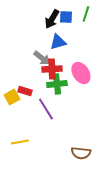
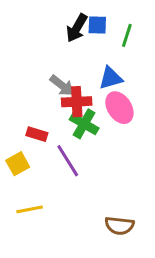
green line: (86, 14) -> (127, 35), moved
blue triangle: (58, 42) -> (111, 78), moved
green cross: (57, 84) -> (84, 124), turned 36
yellow square: (12, 97) -> (18, 164), moved

